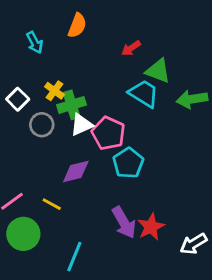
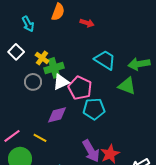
red arrow: (131, 48) -> (87, 23), moved, turned -128
green triangle: (158, 71) -> (127, 86), moved
white square: (18, 99) -> (16, 52), moved
cyan pentagon: (128, 163) -> (94, 109), turned 30

